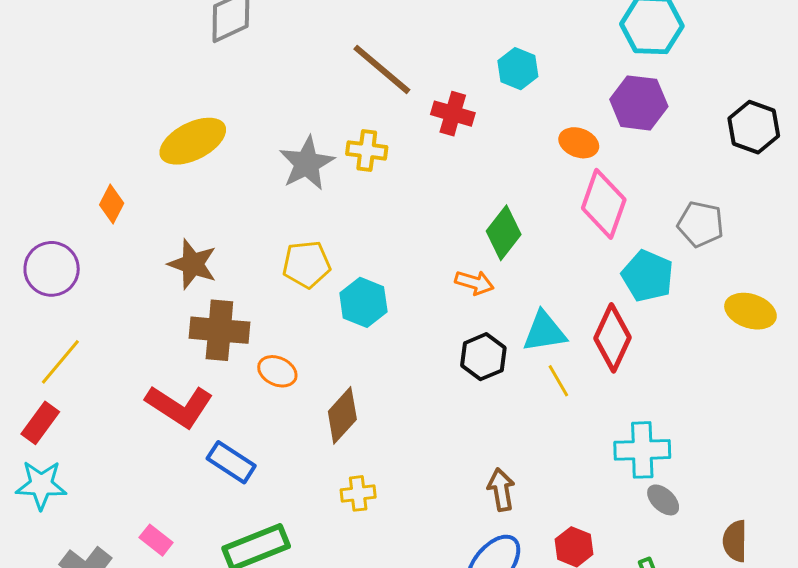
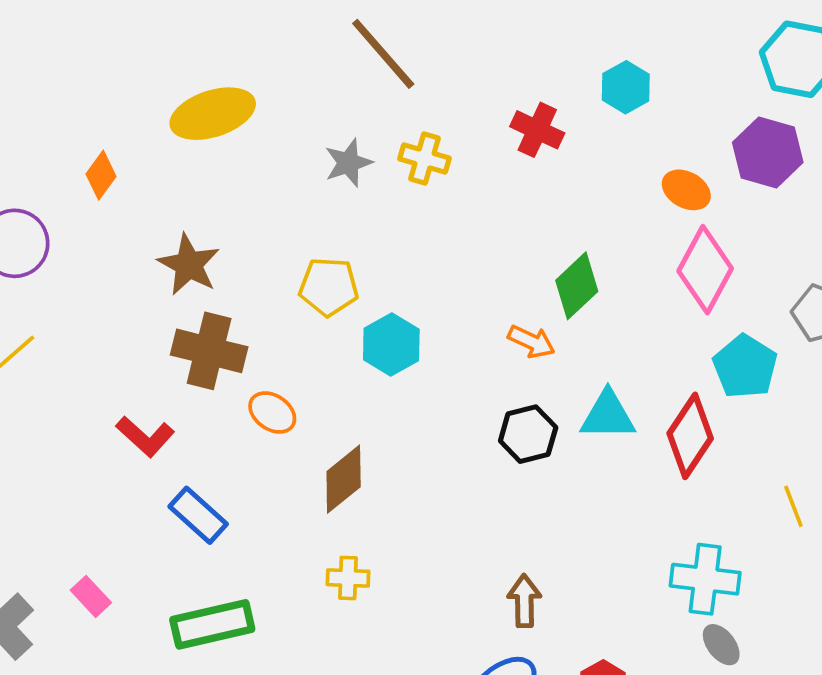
brown line: (382, 69) -> (383, 54), moved
gray star: (307, 163) -> (348, 163), size x0.7
yellow line: (558, 381) -> (793, 506), moved
red L-shape: (179, 406) -> (145, 436), size x0.7

